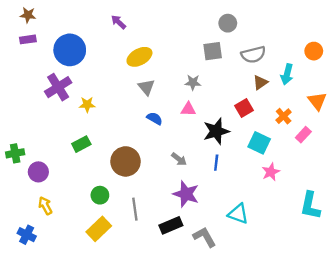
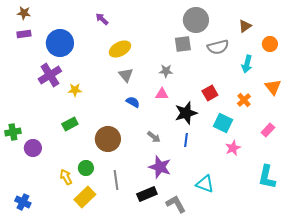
gray circle: (228, 23) -> (196, 20), size x1.6
brown triangle: (260, 82) -> (245, 26), moved
pink rectangle: (303, 135) -> (268, 130), moved
yellow arrow: (45, 206) -> (66, 177), moved

